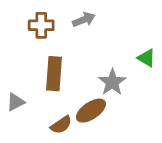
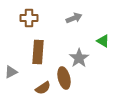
gray arrow: (84, 20) -> (74, 18), moved
brown ellipse: (91, 111) -> (64, 78), turned -70

